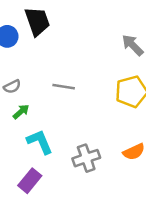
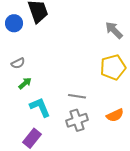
gray line: (64, 87) -> (77, 96), moved

